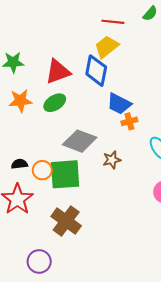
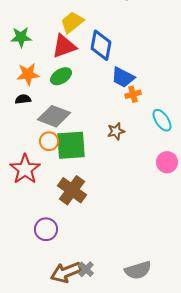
yellow trapezoid: (107, 47) -> (72, 22), moved
gray diamond: (80, 141) -> (54, 116), moved
black semicircle: (19, 164) -> (23, 99), moved

